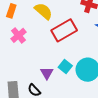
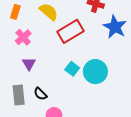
purple triangle: (47, 73) -> (29, 64), moved

